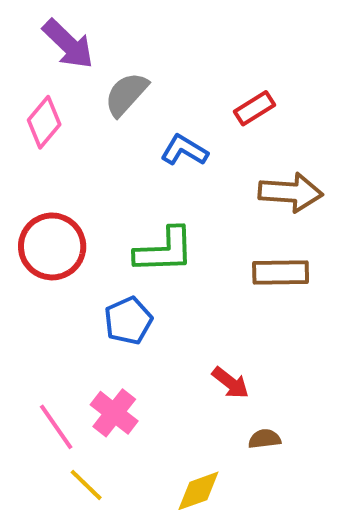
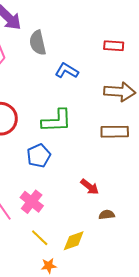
gray semicircle: (126, 94) -> (38, 43), turned -55
red rectangle: (254, 108) -> (114, 46), moved, turned 36
yellow line: (86, 485) -> (40, 238), moved

